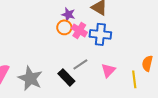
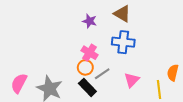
orange circle: (64, 27) -> (85, 67), moved
pink cross: (79, 30) -> (90, 53), moved

